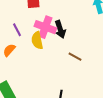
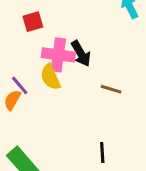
purple line: (17, 30) -> (20, 85), moved

